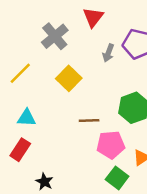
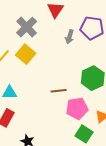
yellow square: (69, 78) -> (26, 54), moved

